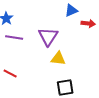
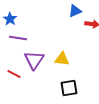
purple triangle: (48, 37) -> (34, 60), moved

